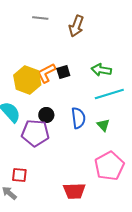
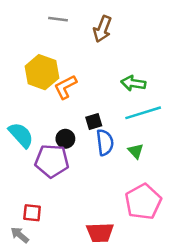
black square: (63, 72) -> (94, 121), moved
yellow hexagon: (27, 80) -> (42, 72), moved

